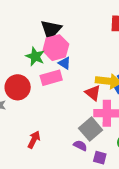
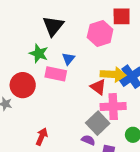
pink hexagon: (56, 48) -> (100, 33), moved
blue triangle: (65, 63) -> (68, 59), turned 40
pink rectangle: (51, 78) -> (56, 74), turned 30

